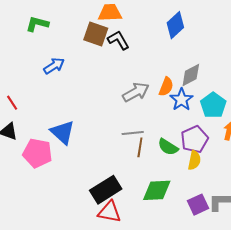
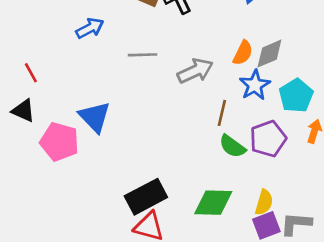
orange semicircle: (166, 87) -> (243, 53), moved
gray line: (133, 133) -> (143, 55), moved
brown line: (140, 147) -> (222, 113), moved
yellow semicircle: (194, 160) -> (264, 202), moved

